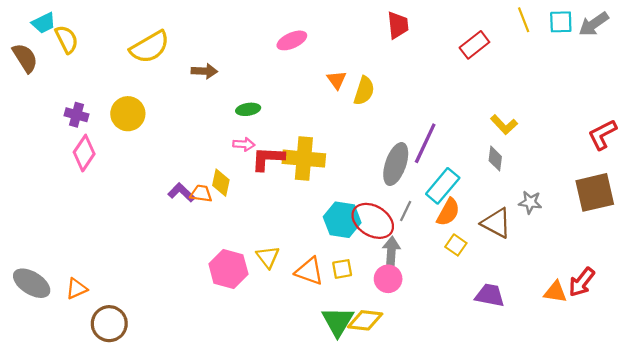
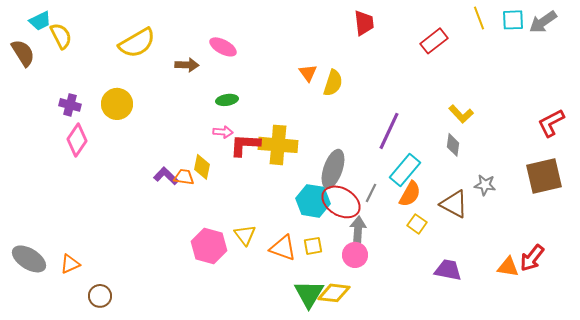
pink ellipse: (292, 40) -> (223, 47), moved, turned 52
gray ellipse: (396, 164) -> (333, 169), moved
brown circle: (109, 324) -> (100, 296), size x0.7

